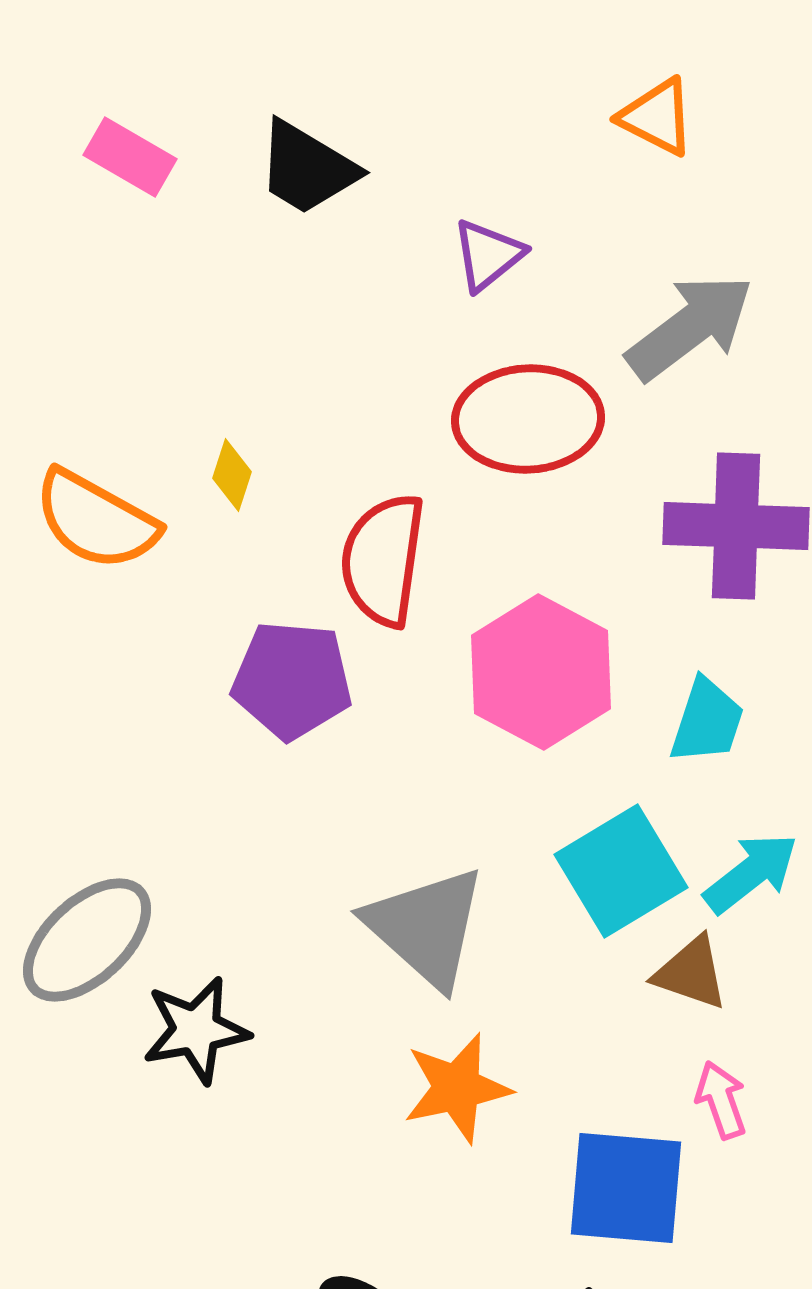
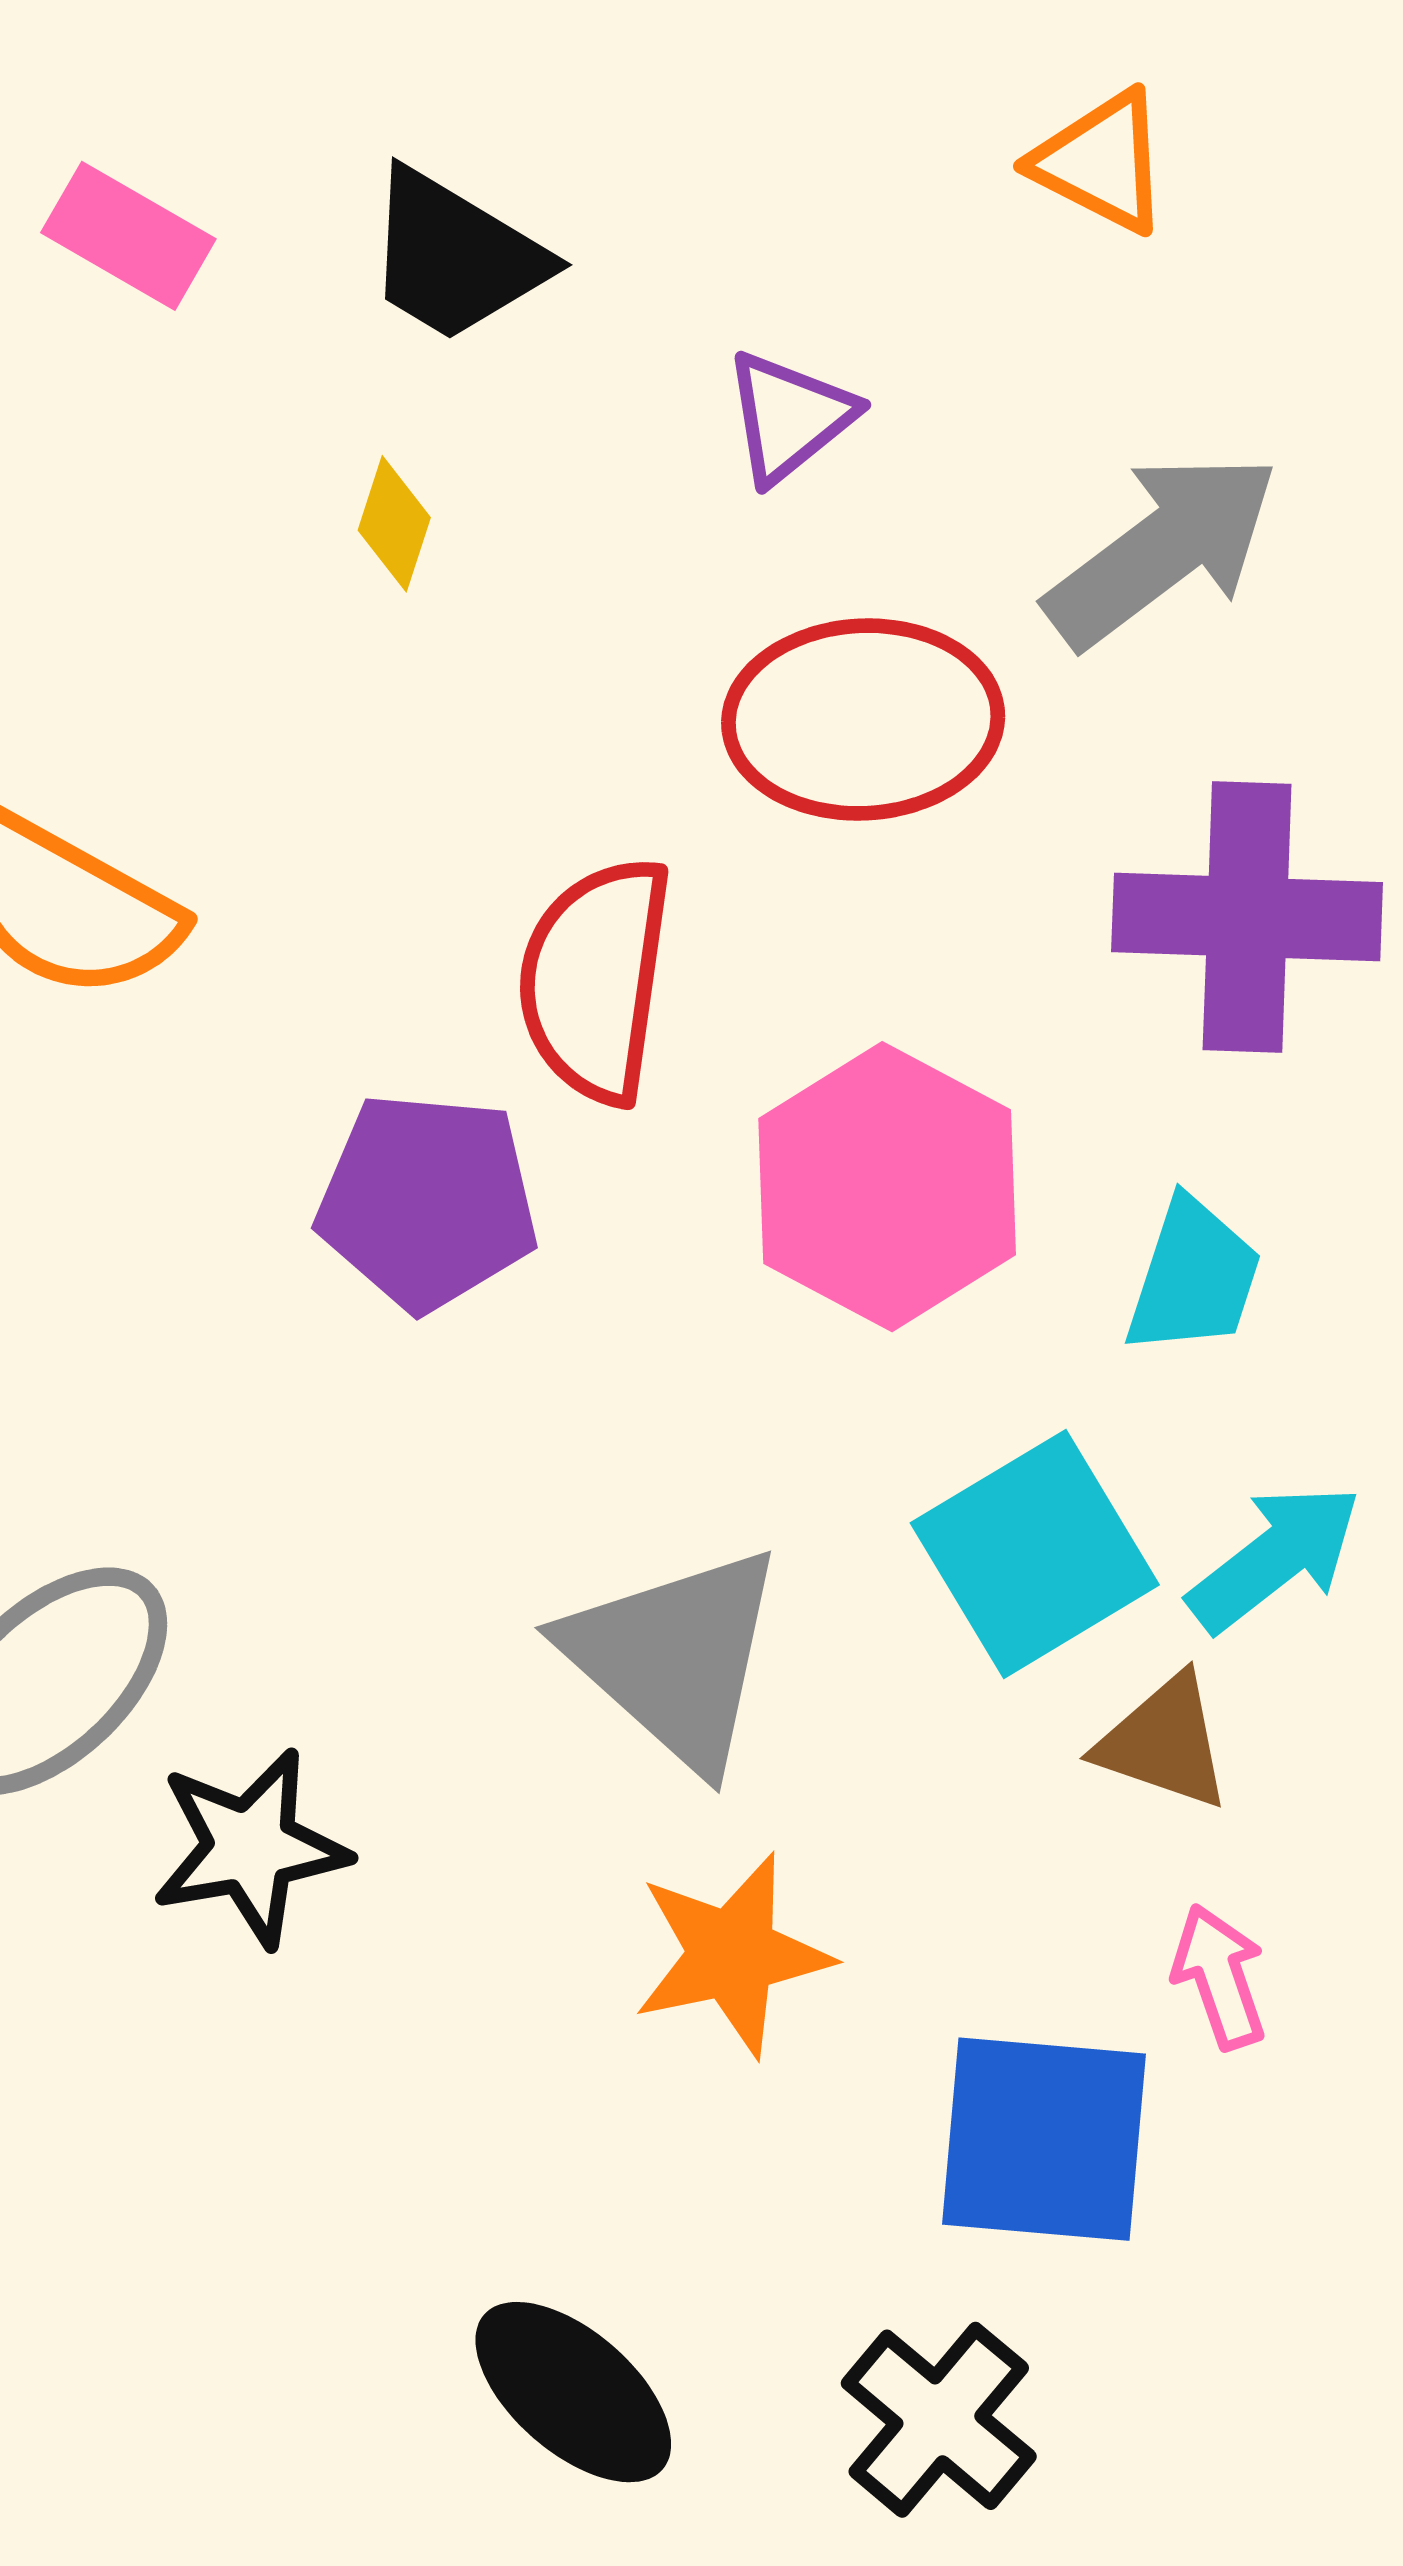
yellow diamond: (232, 475) -> (394, 524), moved

